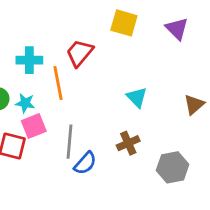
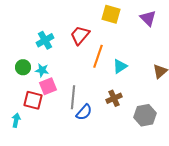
cyan cross: (29, 60) -> (45, 40), turned -30
orange line: (58, 83) -> (98, 56), moved, turned 30
cyan triangle: (137, 97) -> (120, 66), turned 42

